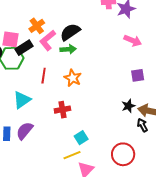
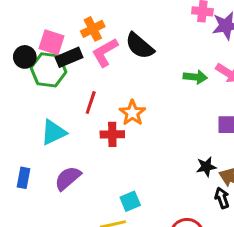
black semicircle: (70, 32) -> (140, 46), turned -115
green arrow: (68, 49) -> (195, 77), moved
red cross: (62, 110) -> (112, 134), moved
purple semicircle: (25, 131) -> (68, 178), moved

